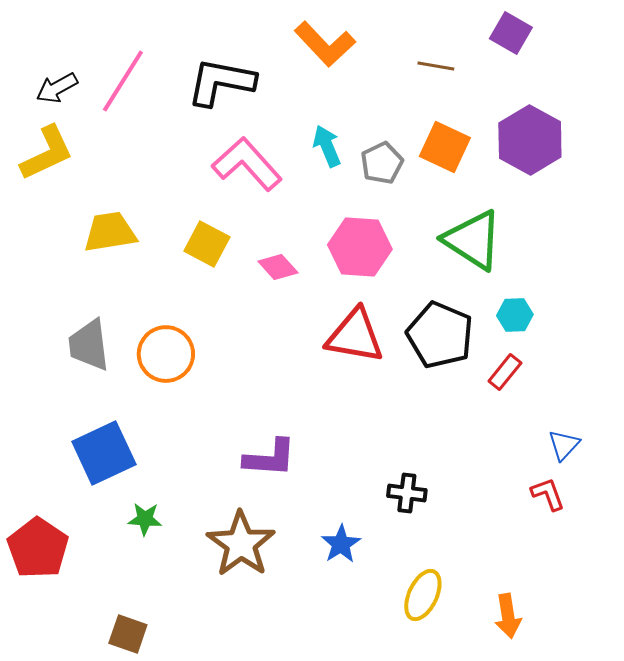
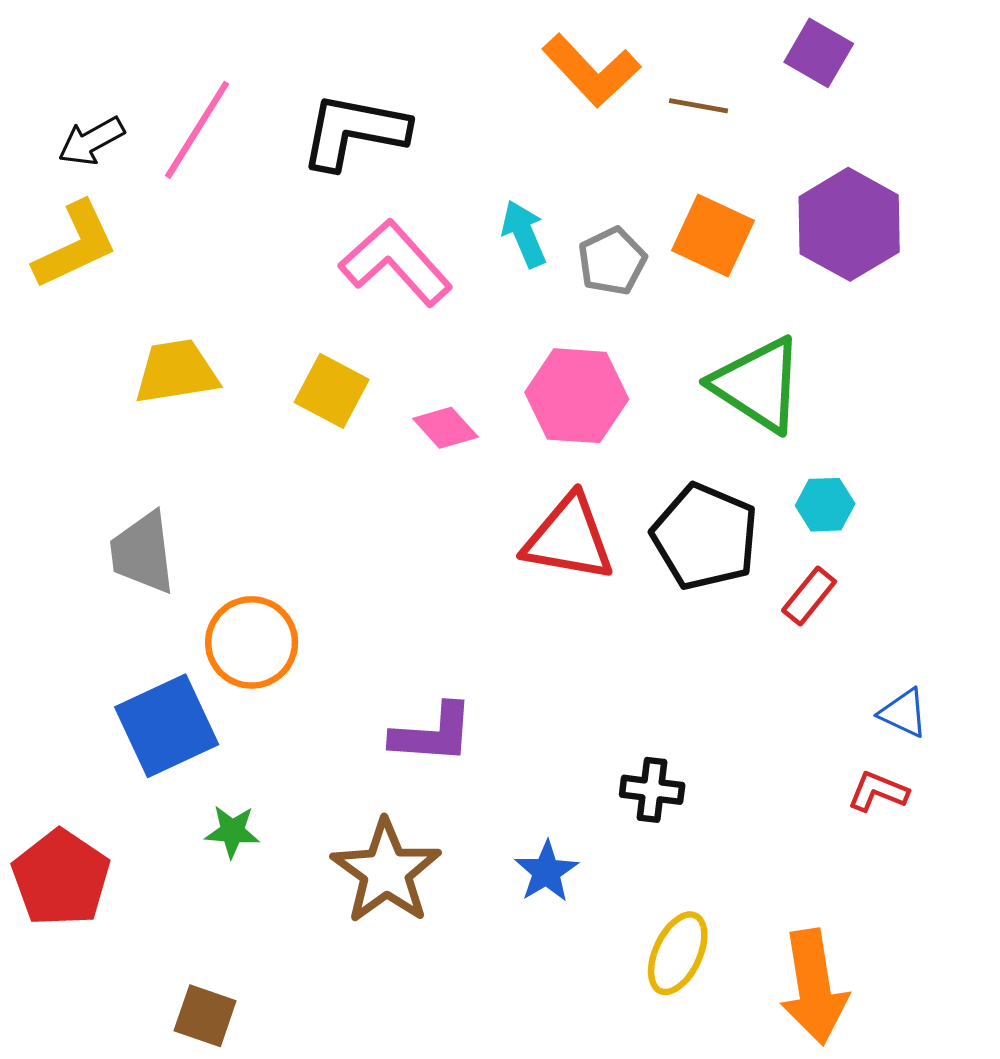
orange L-shape: (325, 44) -> (591, 70), moved
orange circle: (166, 354) -> (252, 642), moved
blue triangle: (564, 445) -> (904, 713), turned -48
red L-shape: (548, 494) -> (878, 791), turned -48
orange arrow: (508, 616) -> (814, 987), size x1.6

